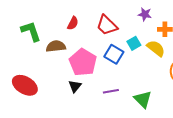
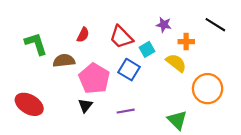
cyan square: (134, 43) -> (147, 49), moved
green triangle: (143, 99) -> (177, 120), moved

